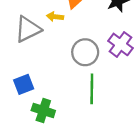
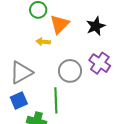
gray triangle: (28, 29) -> (21, 72), moved
green line: (92, 89) -> (56, 100), moved

